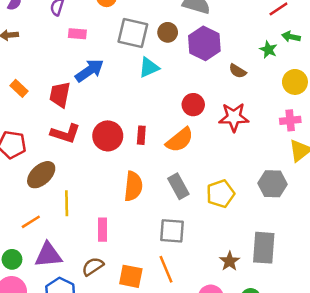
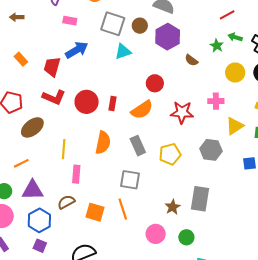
red star: (234, 117) -> (182, 112), moved
pink cross: (290, 120) -> (216, 101), moved
yellow line: (67, 203) -> (64, 149), moved

